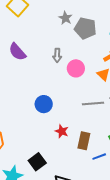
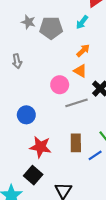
gray arrow: (57, 55) -> (17, 61), moved
pink circle: (76, 68) -> (60, 85), moved
red star: (62, 131) -> (40, 147), moved, size x1.5

